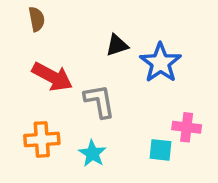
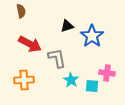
cyan star: (92, 153) -> (71, 80), moved

